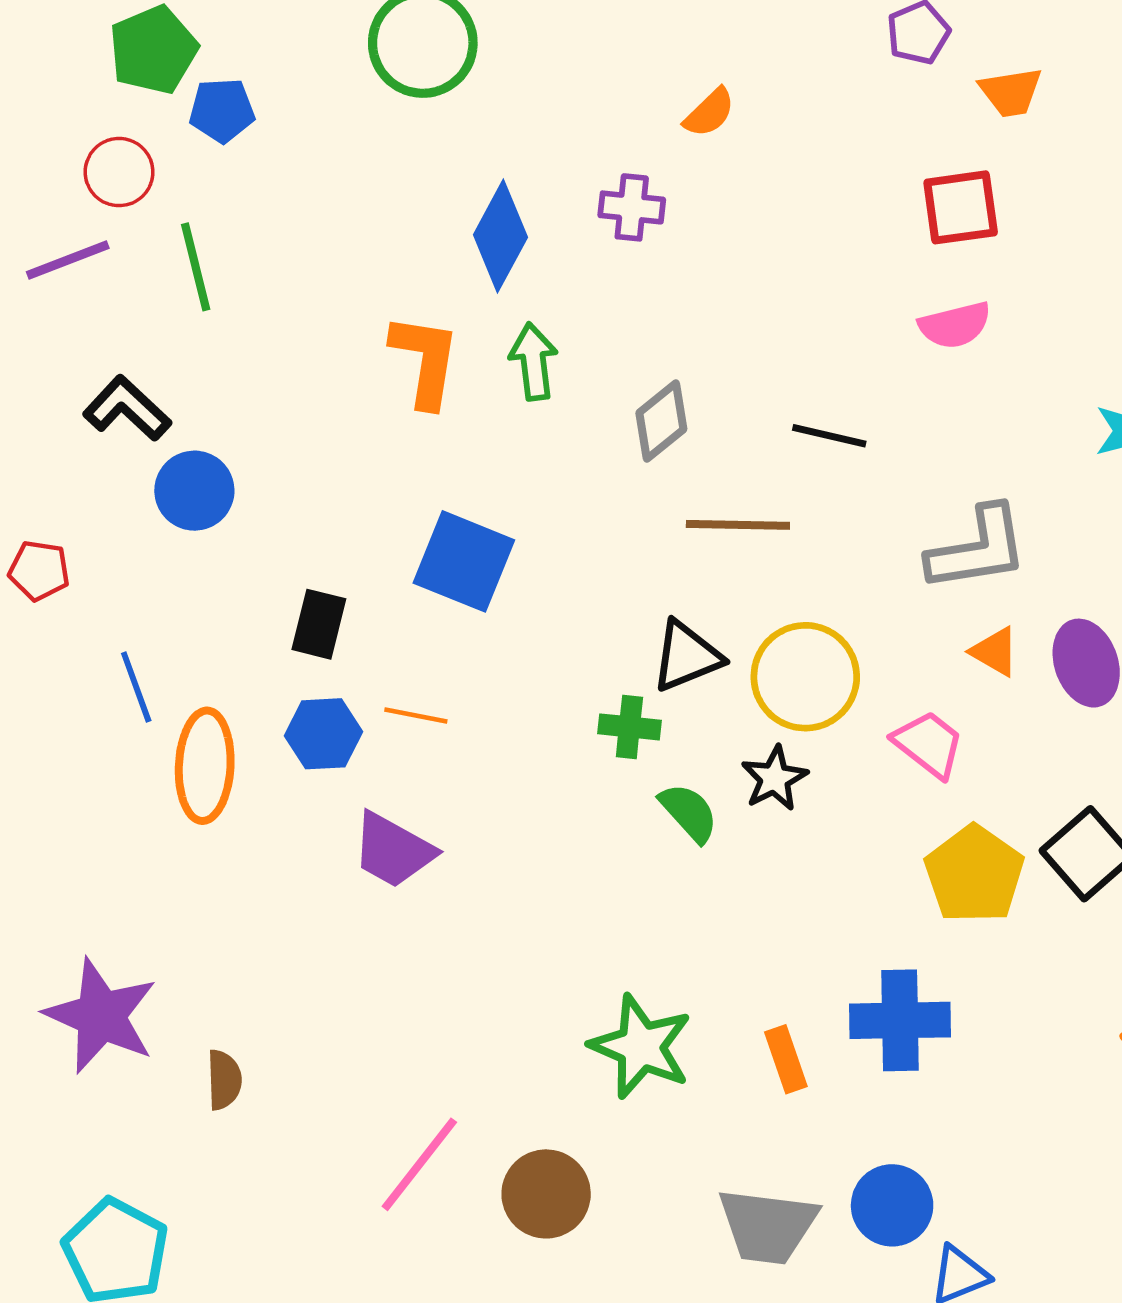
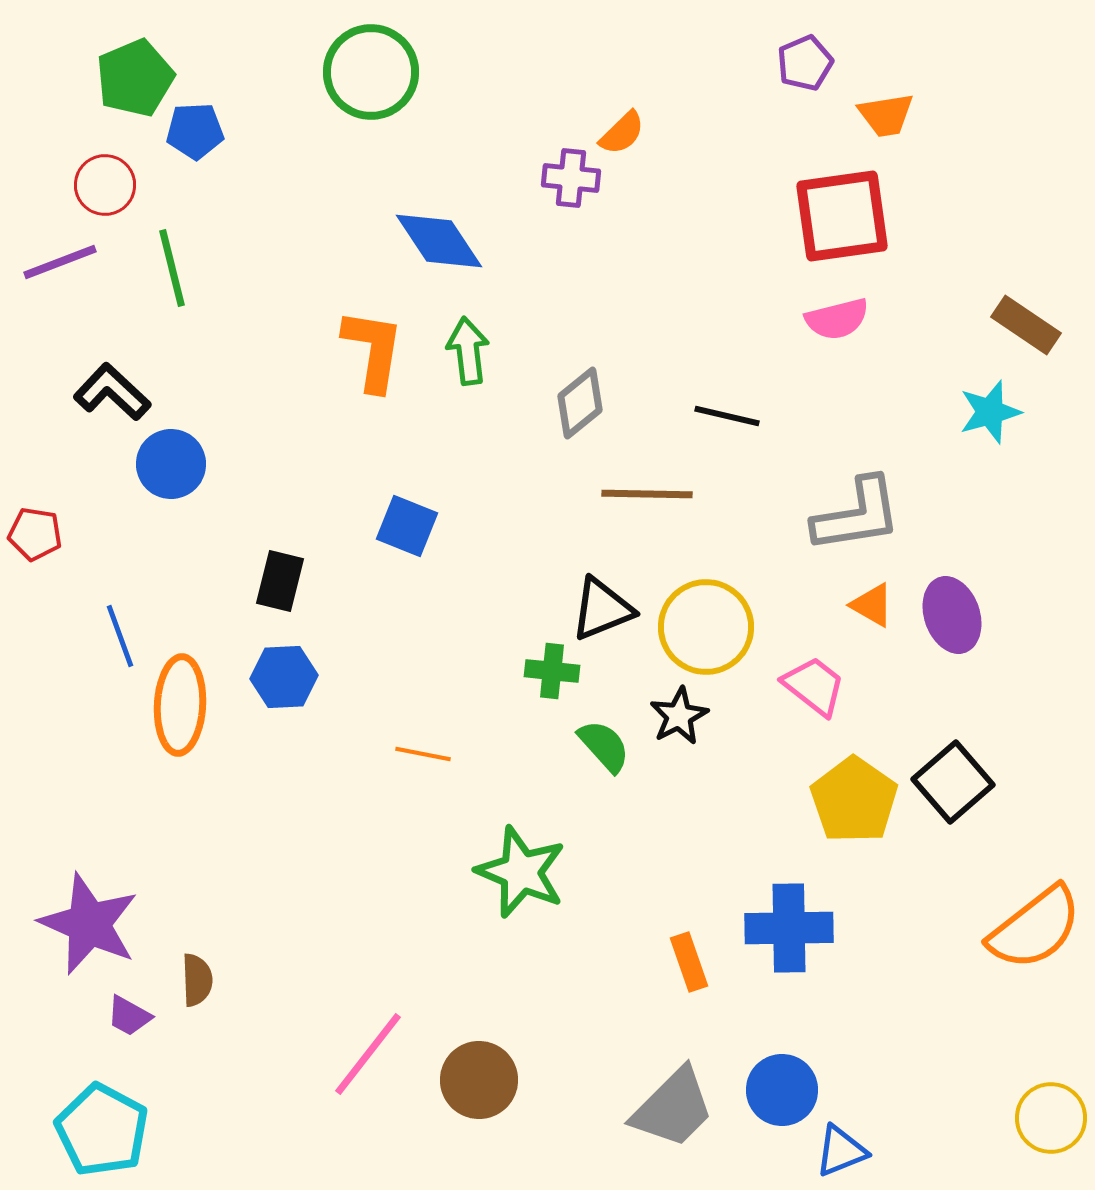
purple cross: (632, 207) -> (571, 178), moved
red square: (961, 207) -> (842, 216), size x1.4
blue diamond: (500, 236) -> (439, 241), turned -62
blue square: (464, 561) -> (407, 526), size x0.7
orange line: (416, 716) -> (423, 754), moved
purple trapezoid: (393, 850) -> (129, 1016), moved, size x0.6
green star: (641, 1047) -> (521, 872), moved
gray trapezoid: (768, 1226) -> (673, 1108), turned -52

